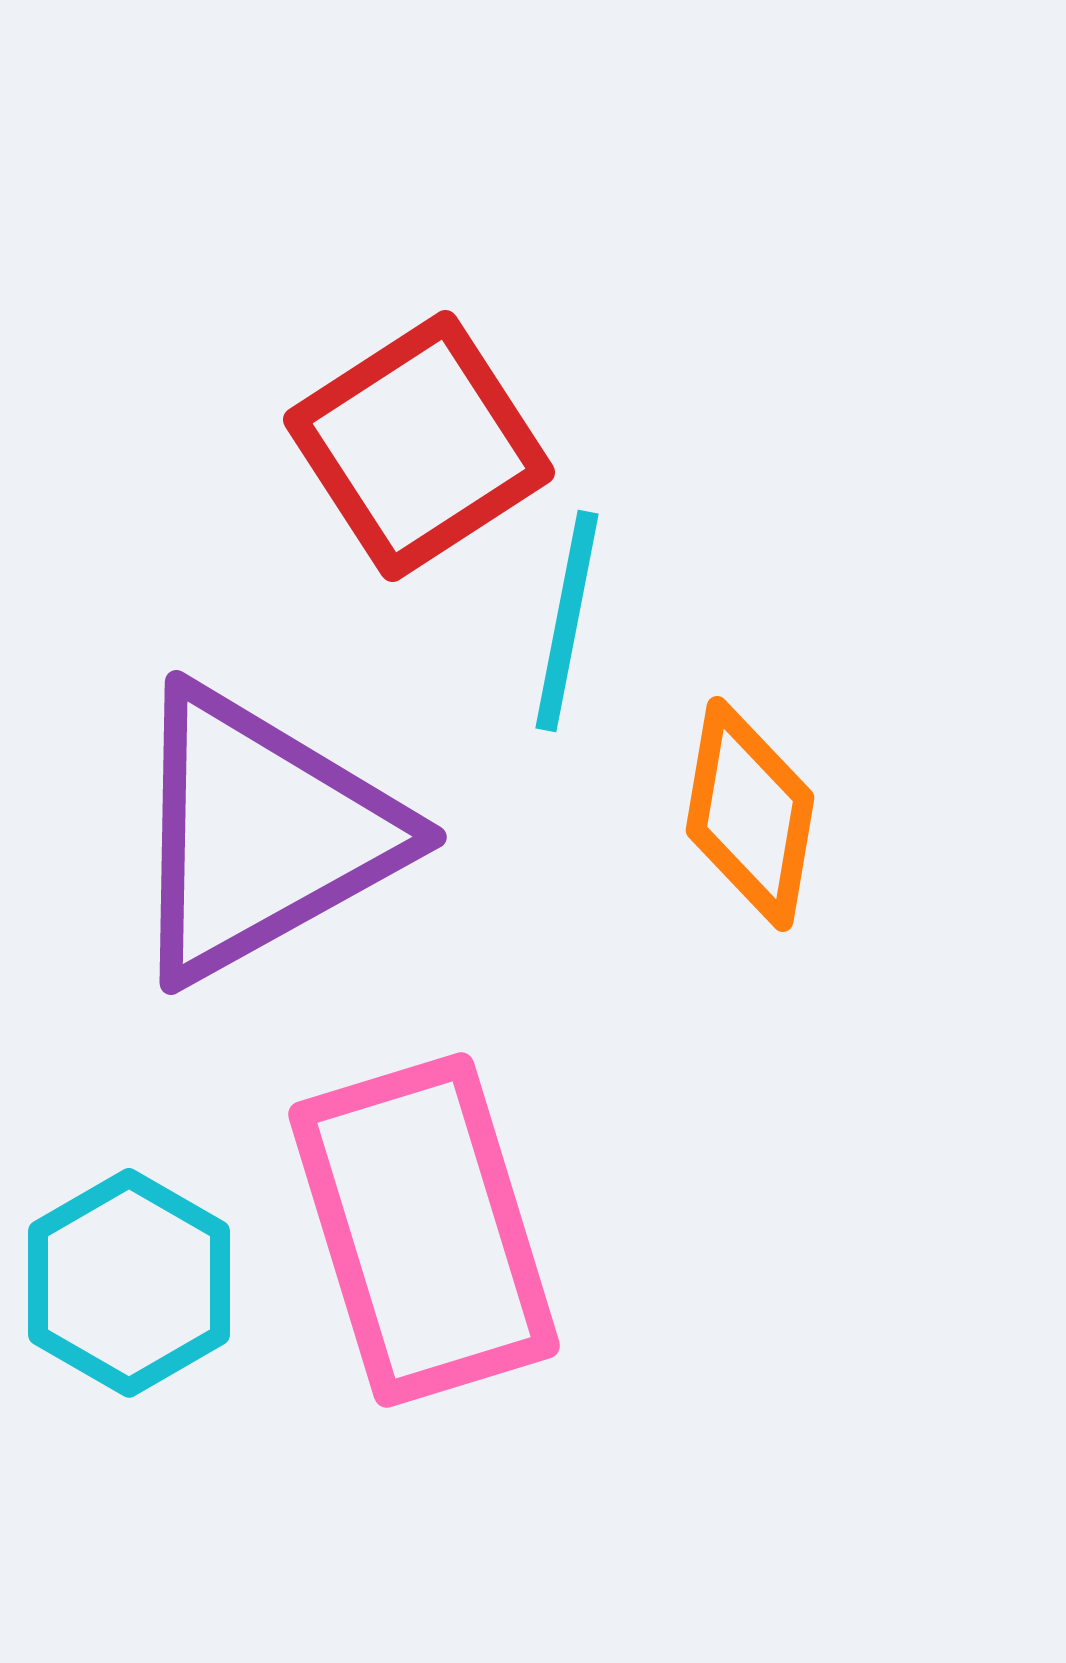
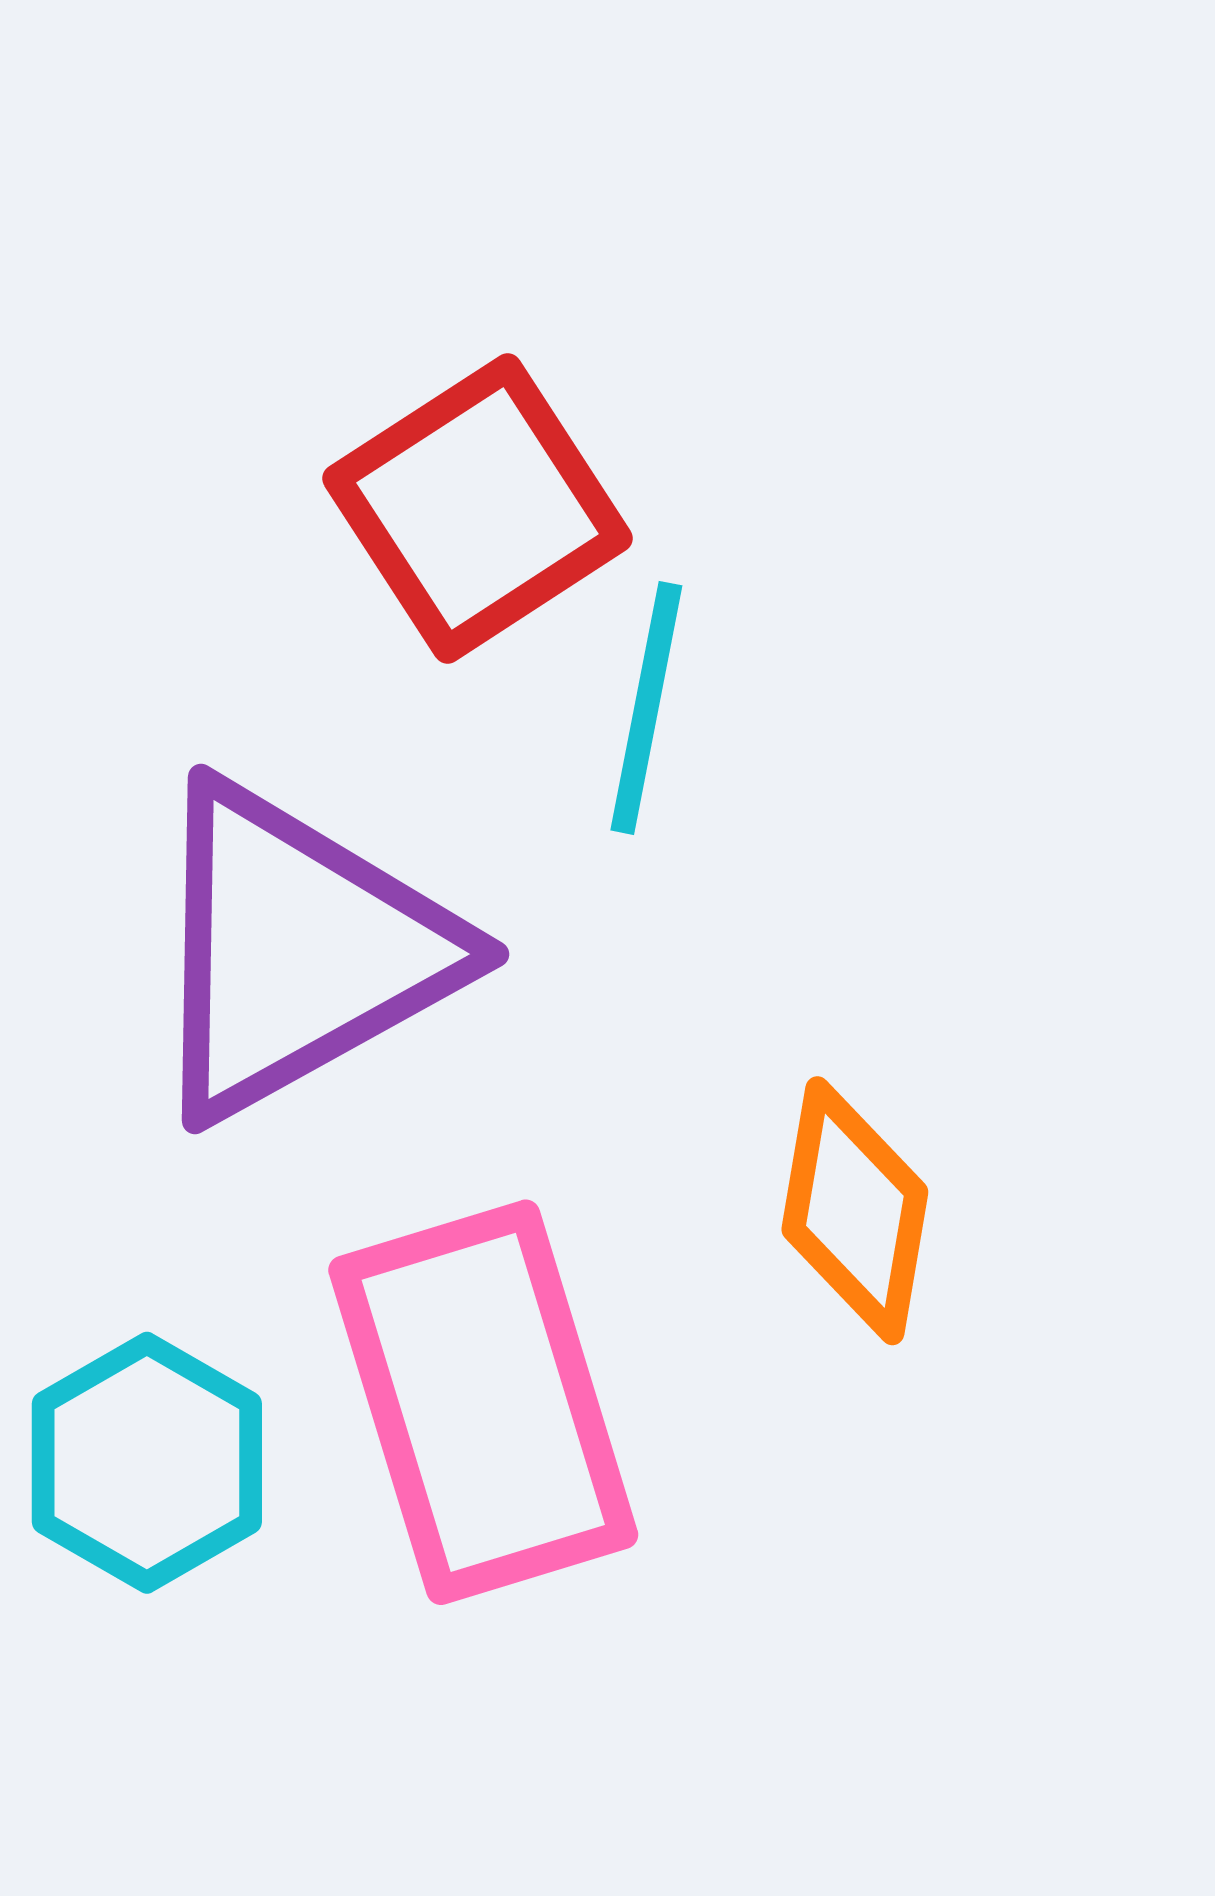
orange diamond: (750, 814) -> (855, 1211), moved

